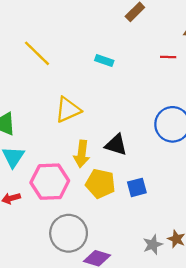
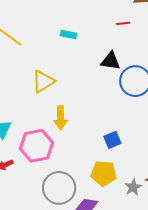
black triangle: (116, 145) -> (110, 61), moved
yellow pentagon: (100, 184) -> (104, 173), moved

